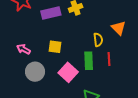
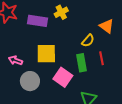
purple rectangle: (51, 13) -> (37, 21), turned 30
yellow semicircle: (98, 40) -> (88, 41), turned 56
yellow square: (55, 47) -> (46, 54), size x1.5

